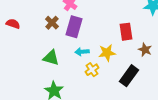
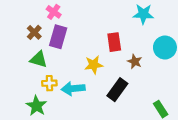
cyan arrow: (82, 52) -> (73, 89), moved, size x1.5
green triangle: (51, 58) -> (39, 59), moved
yellow cross: (92, 70) -> (49, 83), moved, turned 32

